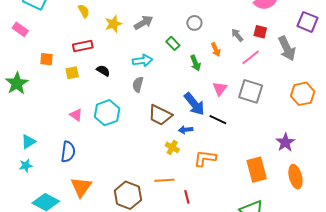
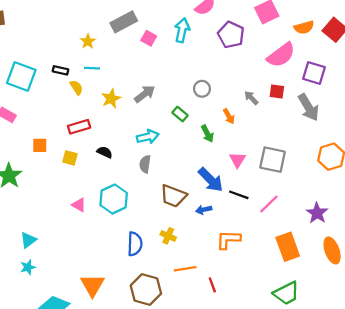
purple square: (308, 22) -> (314, 73), moved
pink line: (251, 57) -> (269, 204), moved
yellow square: (72, 73) -> (70, 158), turned 32
yellow cross: (172, 147) -> (168, 236), moved
blue semicircle: (68, 152) -> (135, 244), moved

